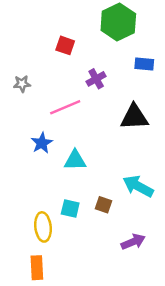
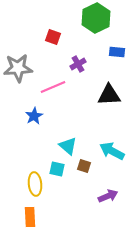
gray star: (22, 84) -> (18, 68), size x2.0
cyan triangle: (75, 160) -> (68, 146), moved, turned 42

